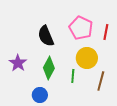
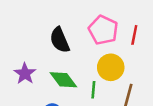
green diamond: (49, 68) -> (63, 80), turned -65

